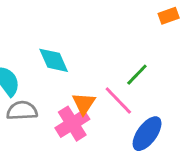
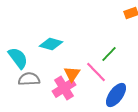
cyan diamond: (54, 60) -> (51, 44), turned -50

